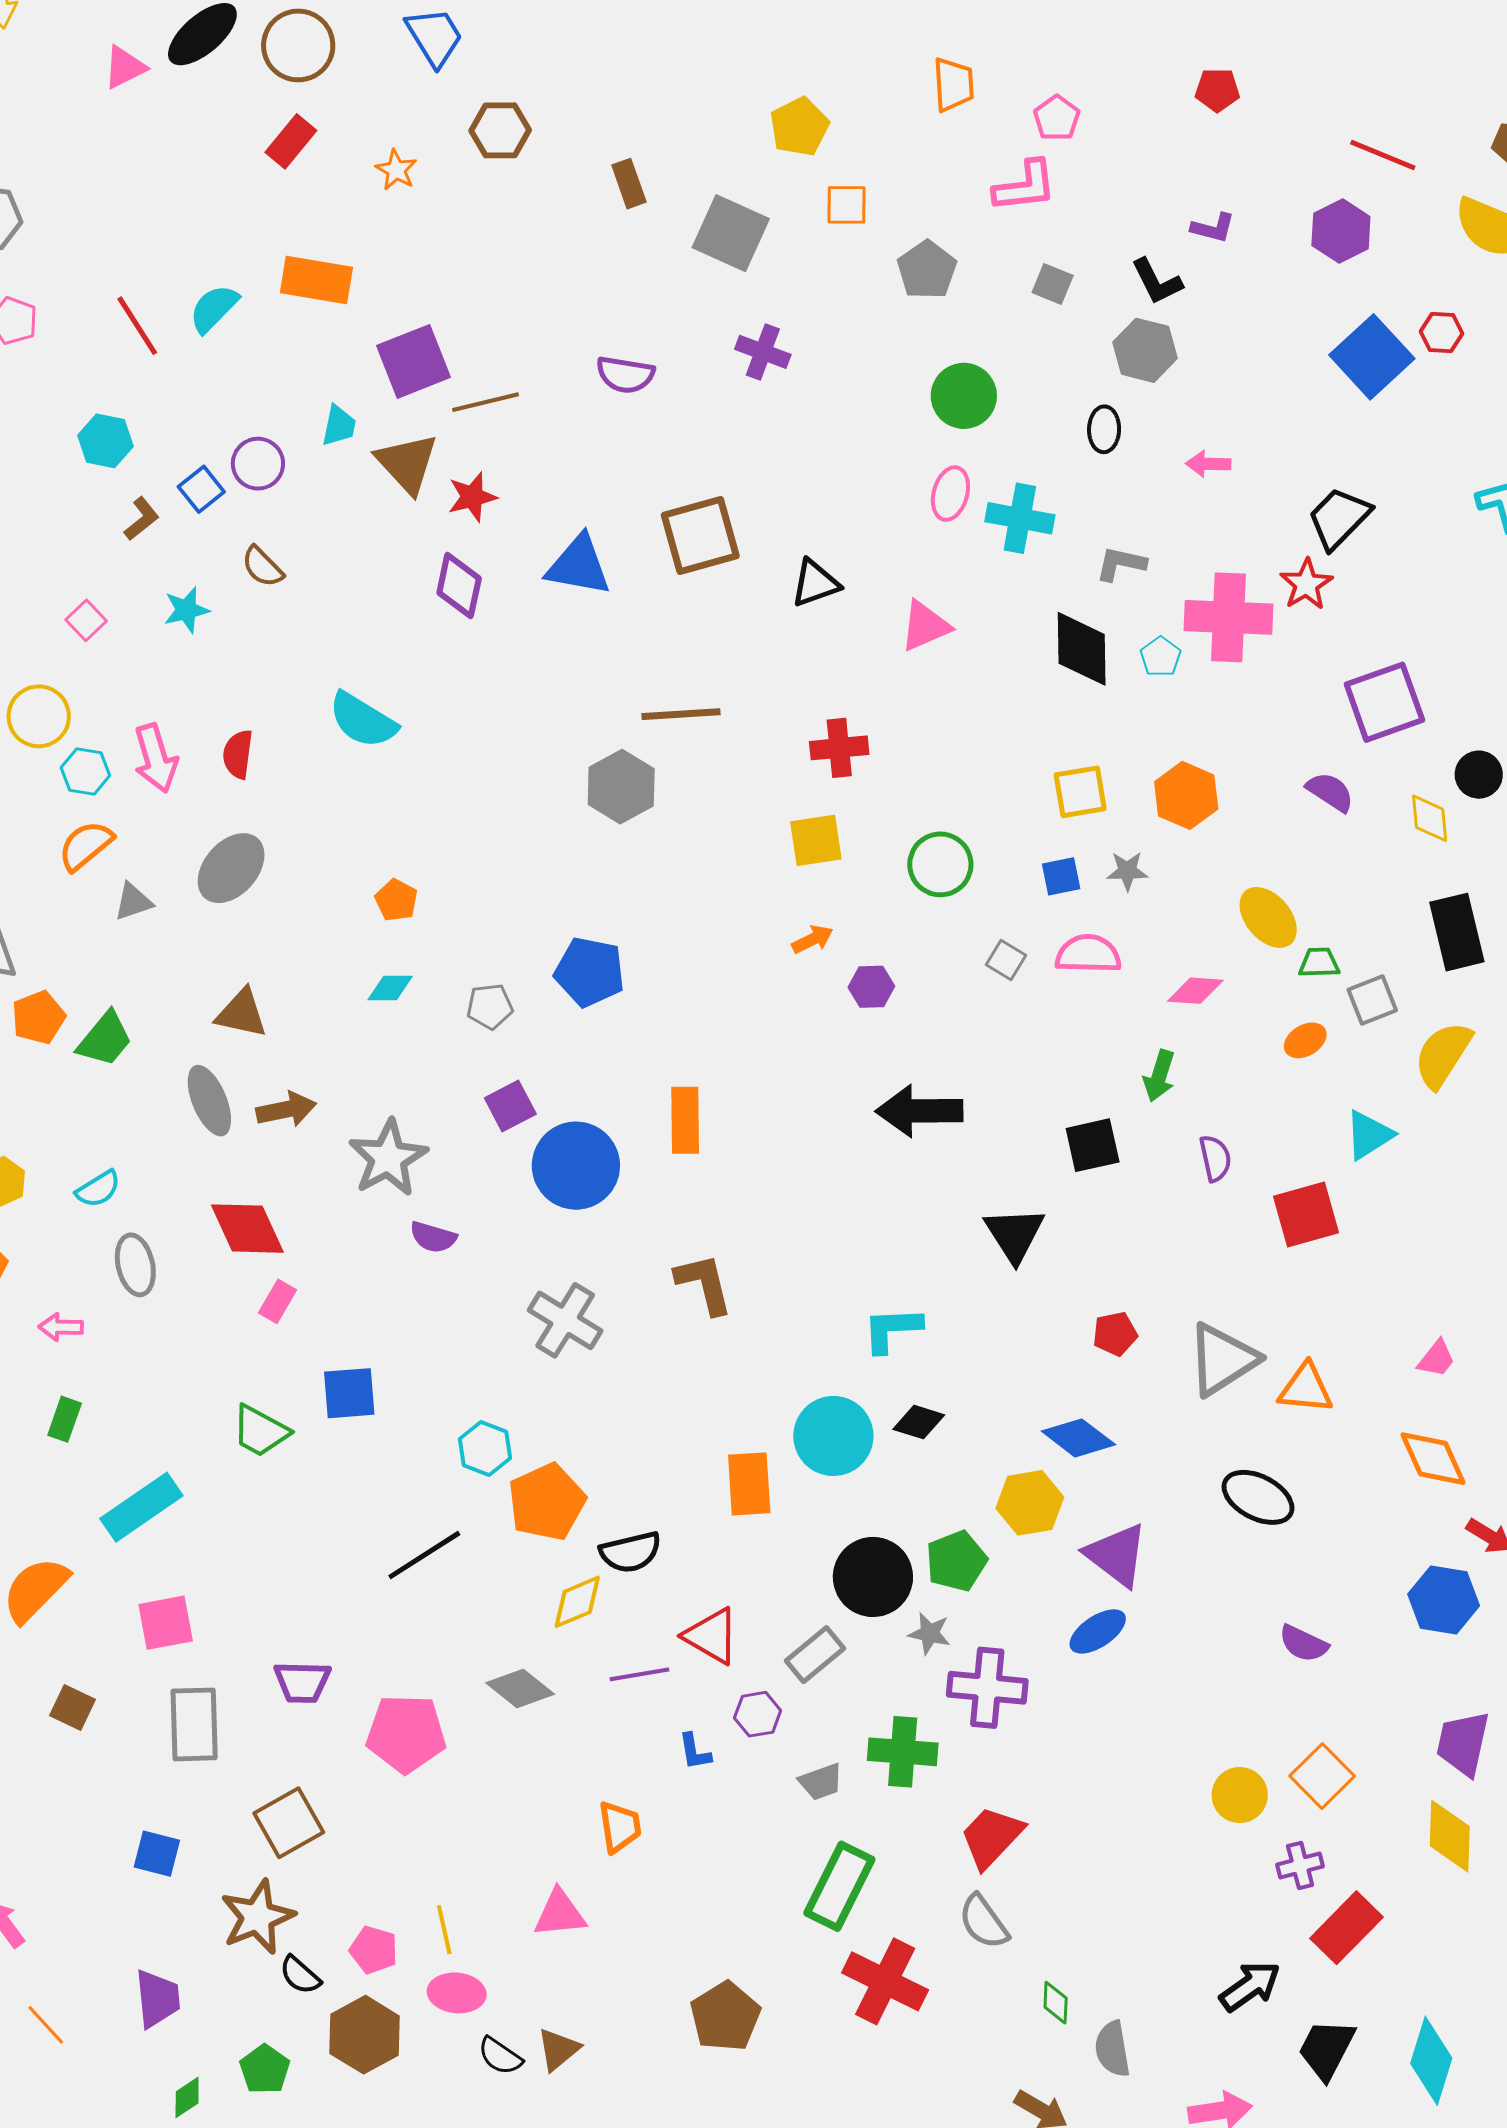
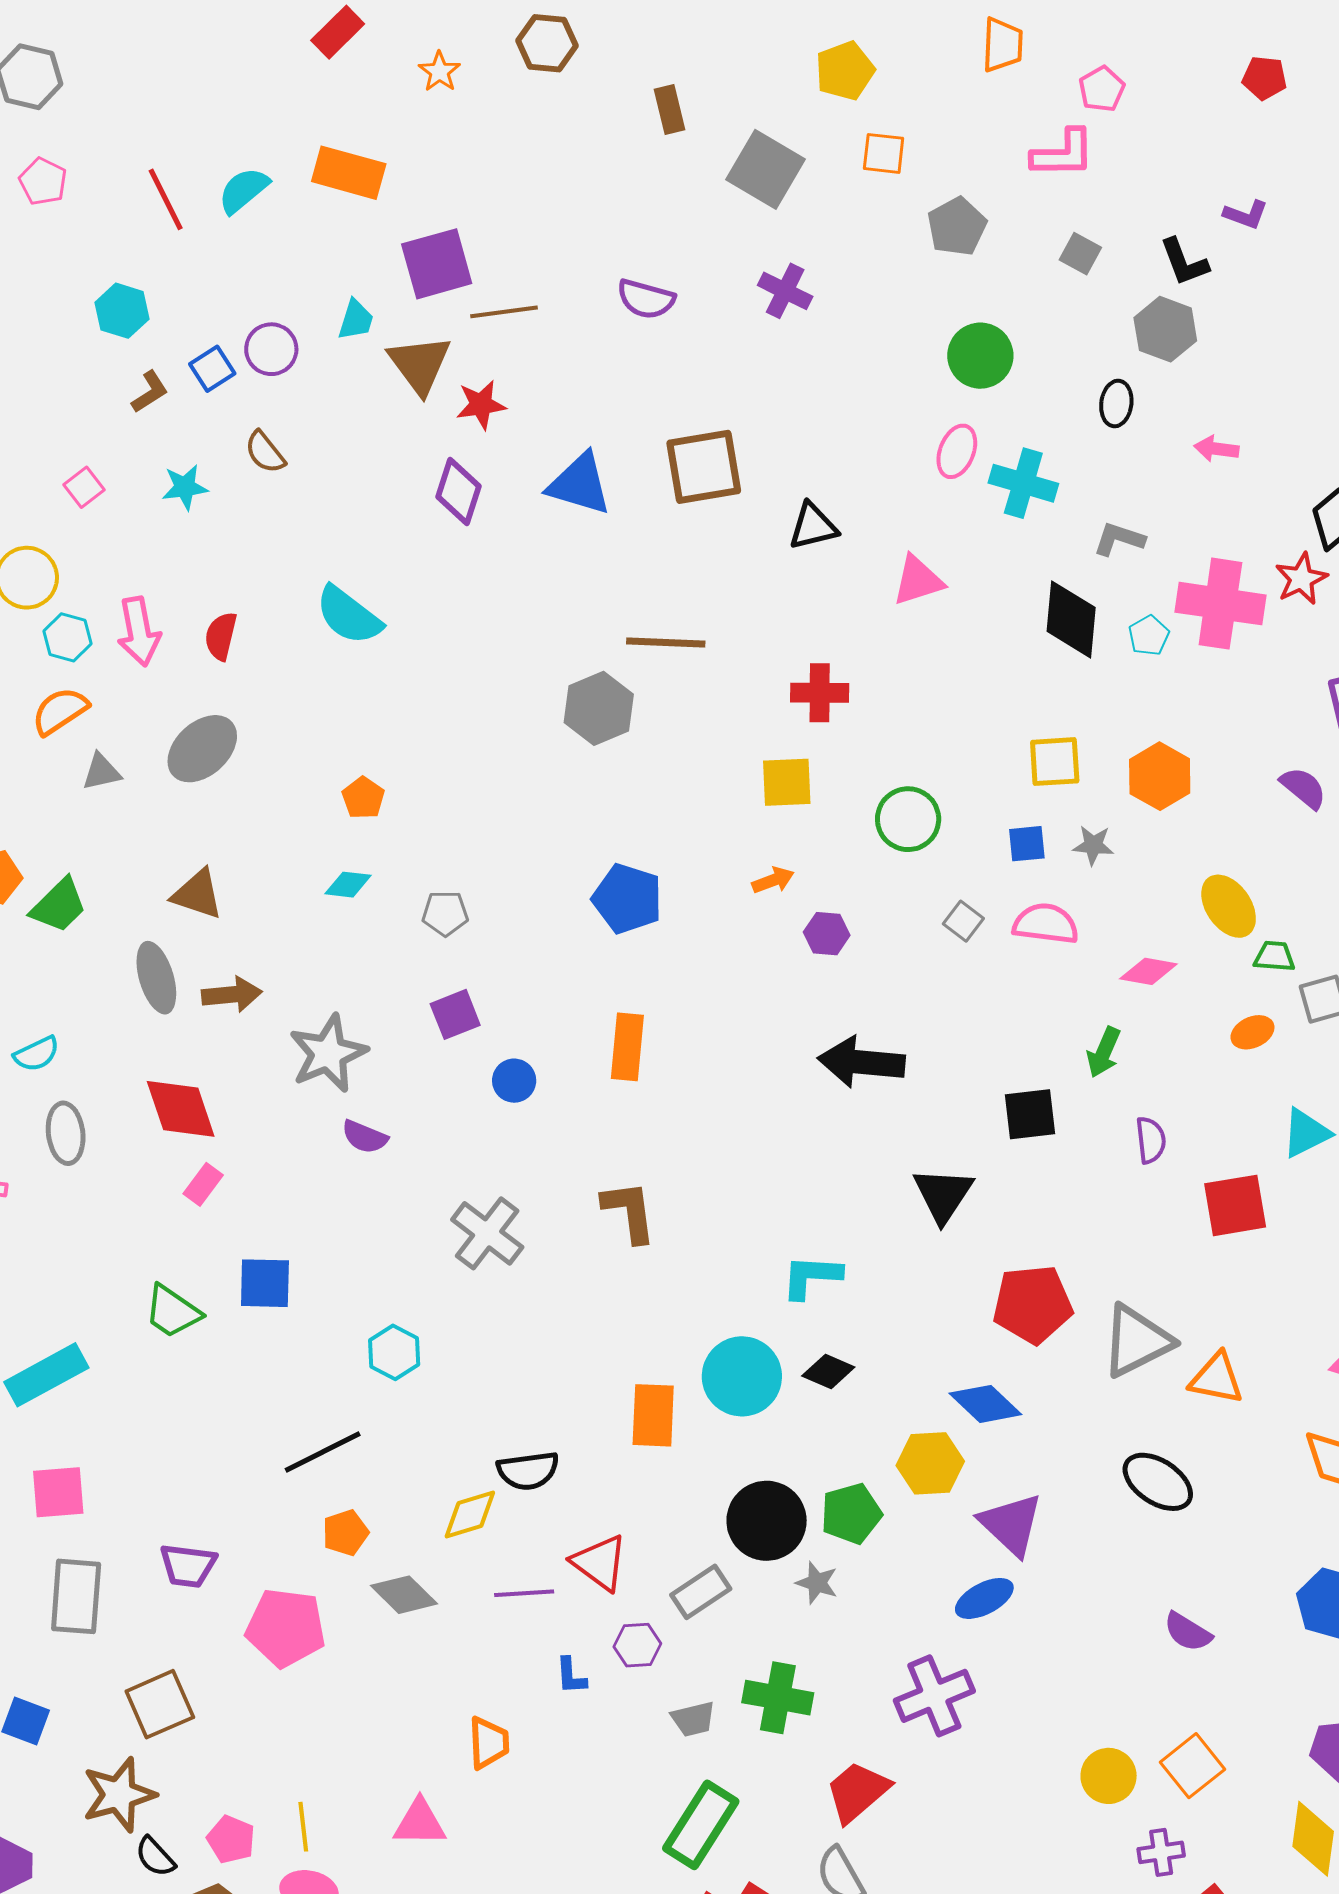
blue pentagon: (590, 972) -> (627, 899), moved
blue circle: (576, 1166) -> (514, 1081), size x0.5
red pentagon: (1115, 1334) -> (1033, 1304), size x1.8
orange pentagon: (547, 1502) -> (345, 1533), moved, size x0.6
purple cross: (987, 1688) -> (934, 1696), moved, turned -34

